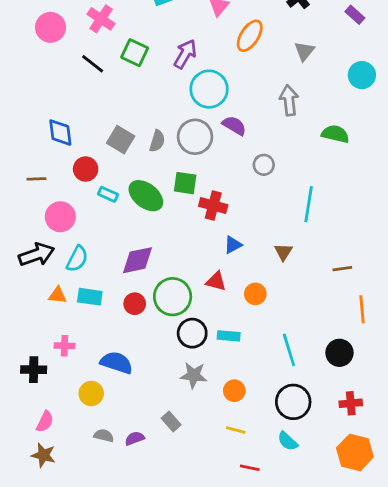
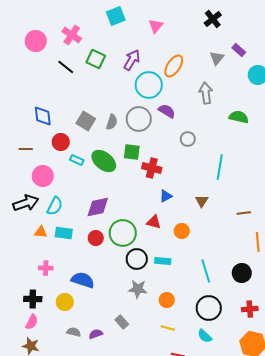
purple rectangle: (355, 15) -> (239, 50), moved
orange ellipse: (250, 36) -> (174, 66), moved
black cross: (34, 370) -> (33, 299), moved

